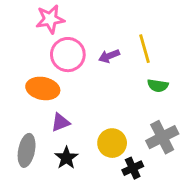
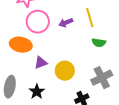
purple triangle: (60, 122) -> (41, 63), moved
yellow circle: (112, 143) -> (65, 71), moved

